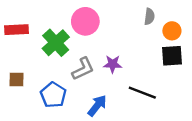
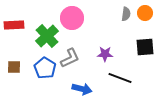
orange circle: (172, 31) -> (145, 13), moved
purple star: (113, 64) -> (105, 54), moved
blue pentagon: (53, 95) -> (45, 68), moved
blue arrow: (97, 106) -> (82, 89), turned 66

